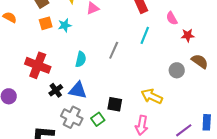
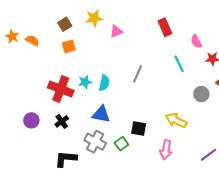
cyan star: (65, 25) -> (85, 82), moved
cyan line: (145, 35) -> (179, 64), moved, turned -48
black cross: (56, 90) -> (62, 121), moved

